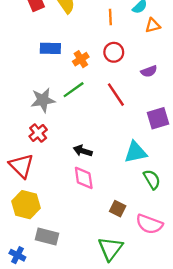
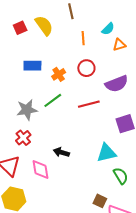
purple semicircle: (149, 71) -> (117, 84), size x1.6
red line: (116, 95) -> (89, 104), turned -70
pink diamond: (84, 178) -> (41, 170), moved
brown square: (118, 209) -> (100, 201), moved

